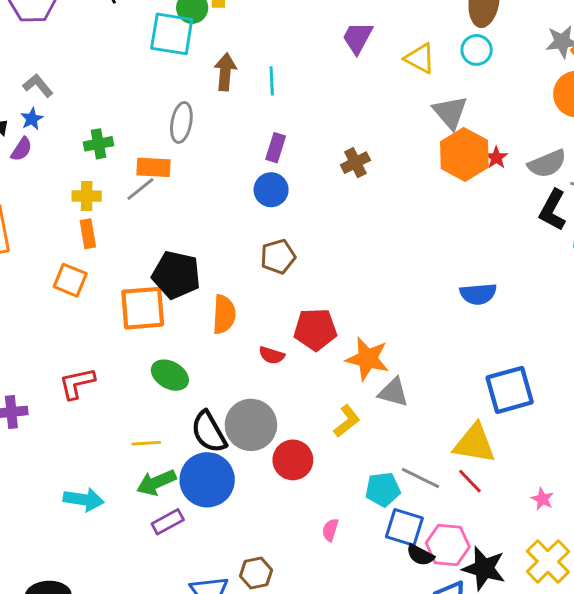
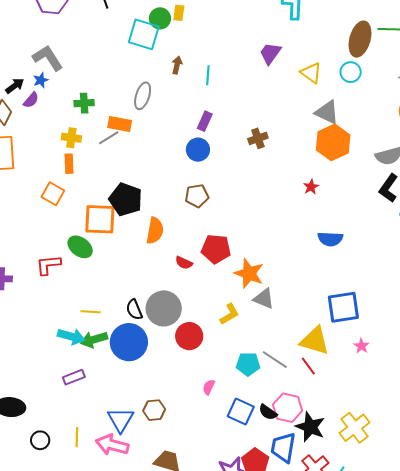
brown arrow: (225, 72) -> (177, 65), size x0.7
gray L-shape: (38, 85) -> (48, 58), size x1.5
gray triangle: (450, 112) -> (327, 112), turned -32
red star: (496, 158) -> (311, 187), moved
green ellipse: (170, 375) -> (80, 247), moved
black semicircle: (209, 432) -> (134, 310), size x0.7
pink star: (542, 499) -> (361, 346), moved
cyan arrow: (84, 500) -> (71, 336), moved
purple rectangle: (168, 522) -> (74, 377), moved
blue square: (404, 527) -> (241, 412), moved

